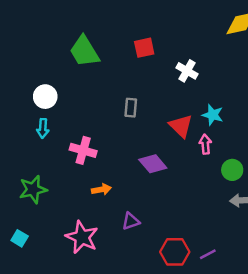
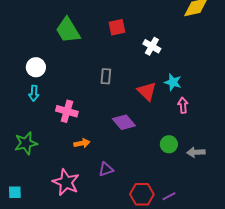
pink arrow: (205, 144) -> (183, 105), moved
green circle: (232, 170) -> (169, 144), moved
cyan square: (20, 238) -> (15, 192), moved, turned -32

